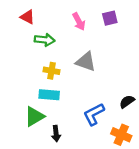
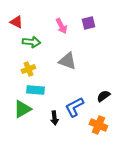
yellow cross: (51, 71) -> (28, 69), moved, turned -32
black arrow: (56, 134) -> (54, 118), moved

